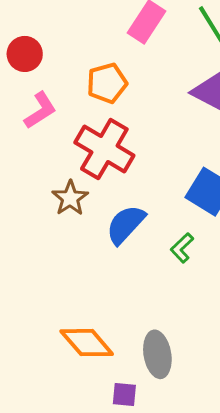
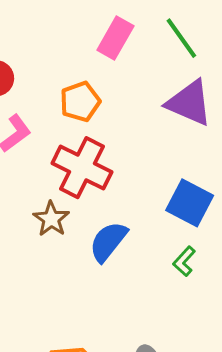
green L-shape: (182, 248) -> (184, 261), moved

